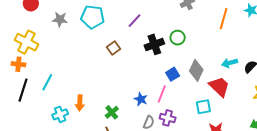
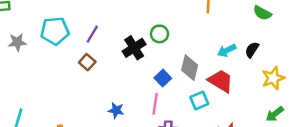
purple line: (134, 21) -> (92, 34), moved
blue star: (141, 99) -> (116, 110), moved
cyan square: (203, 107) -> (199, 100), moved

